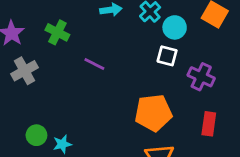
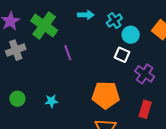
green cross: (57, 32) -> (44, 26), size x1.5
purple line: (94, 64) -> (68, 53), turned 35
cyan star: (62, 144) -> (51, 101), moved

